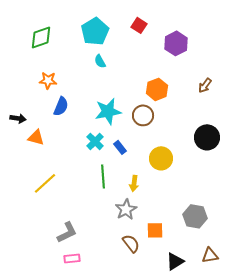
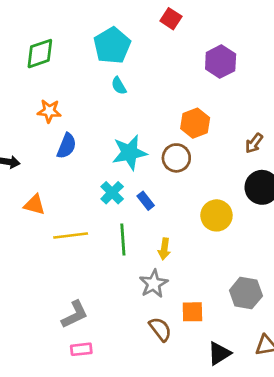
red square: (139, 25) -> (171, 19), moved
brown arrow: (205, 85) -> (254, 143), moved
orange triangle: (36, 137) -> (34, 205), moved
yellow circle: (161, 158) -> (216, 215), moved
yellow line: (45, 183) -> (71, 236), moved, turned 35

